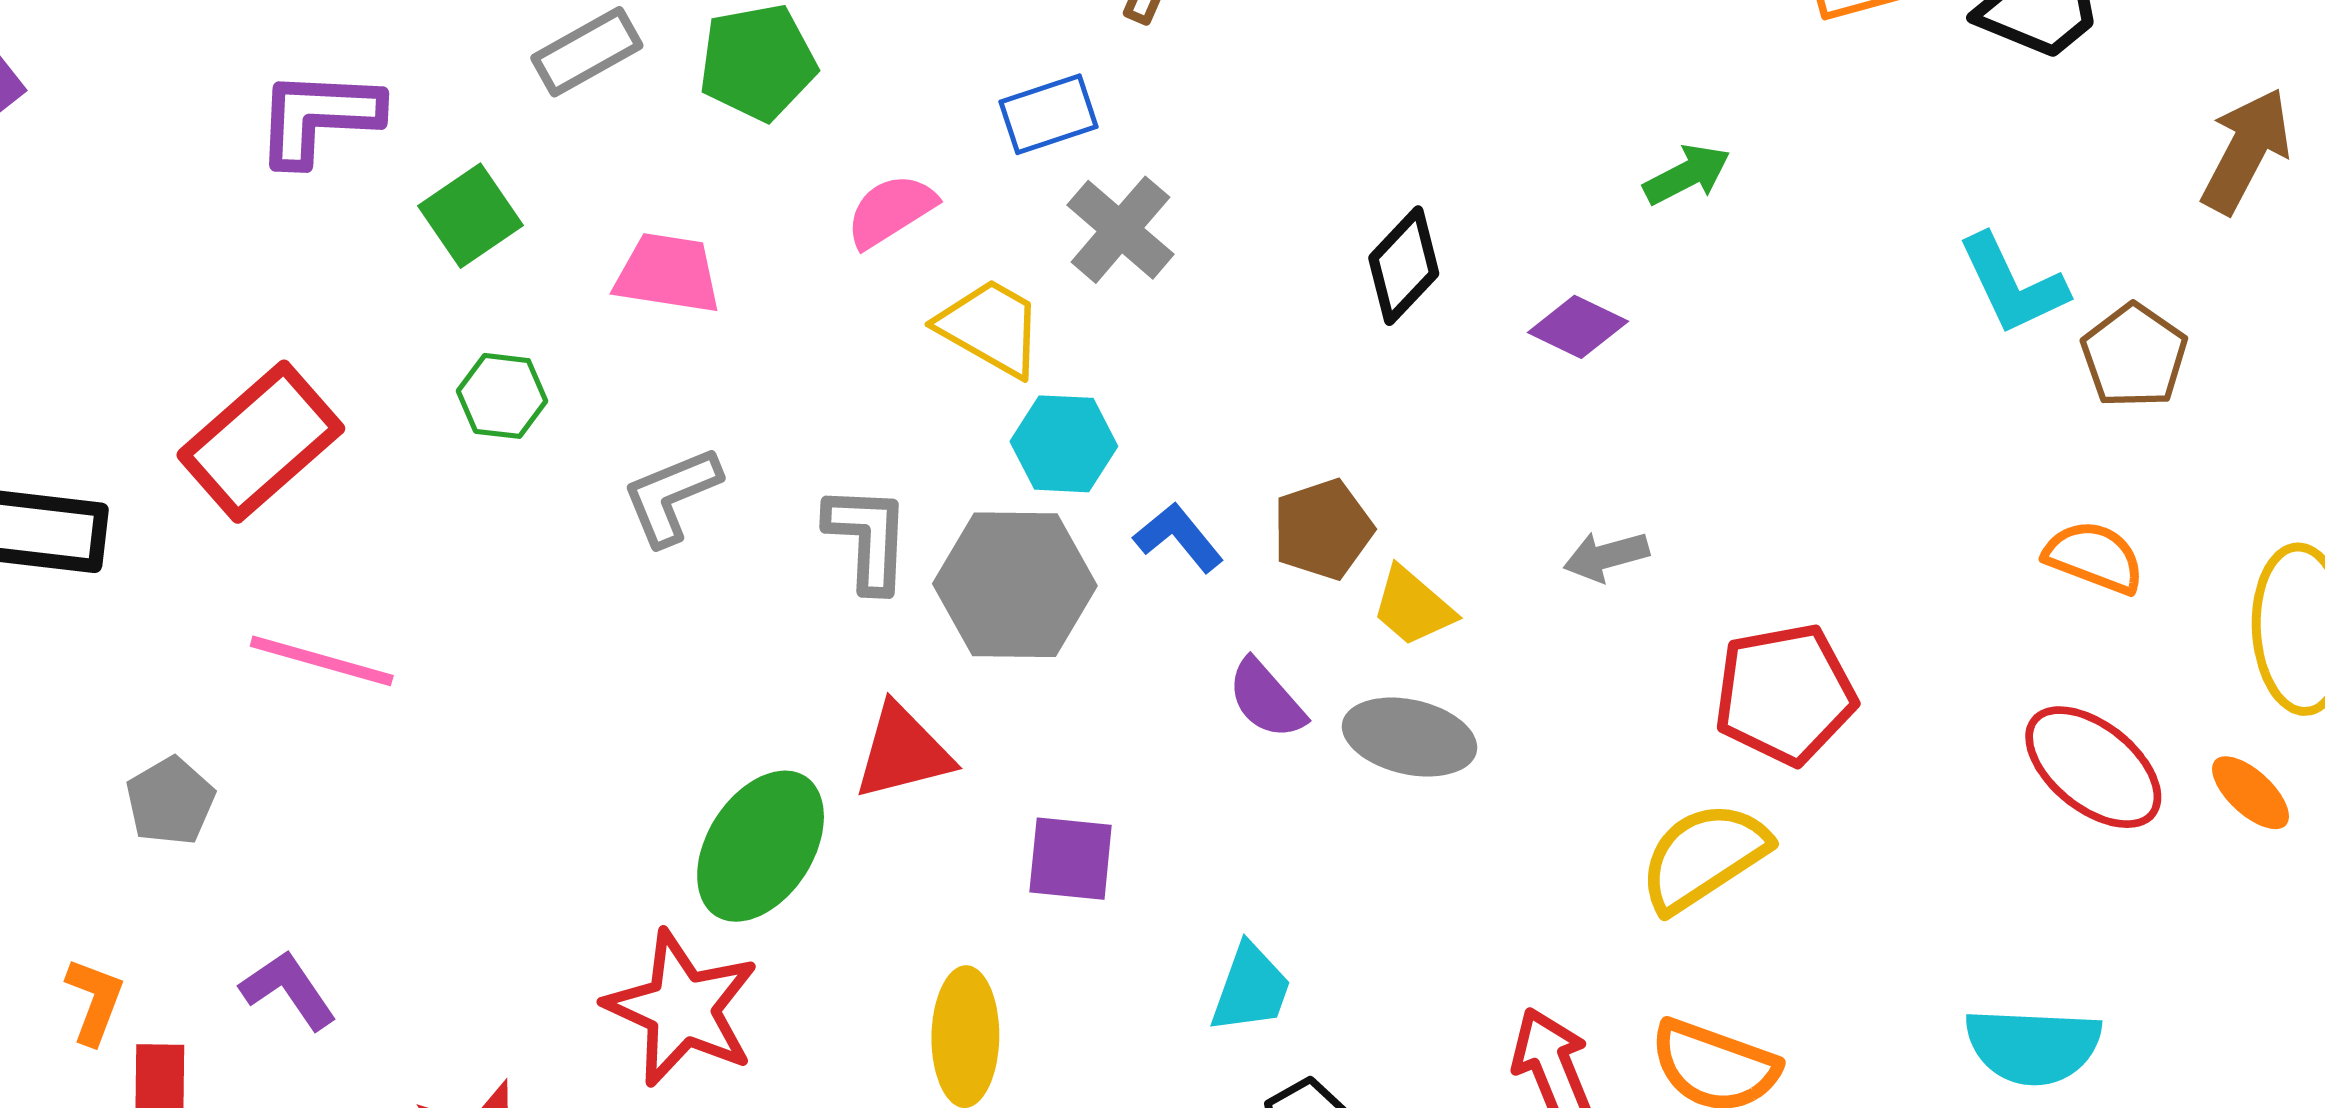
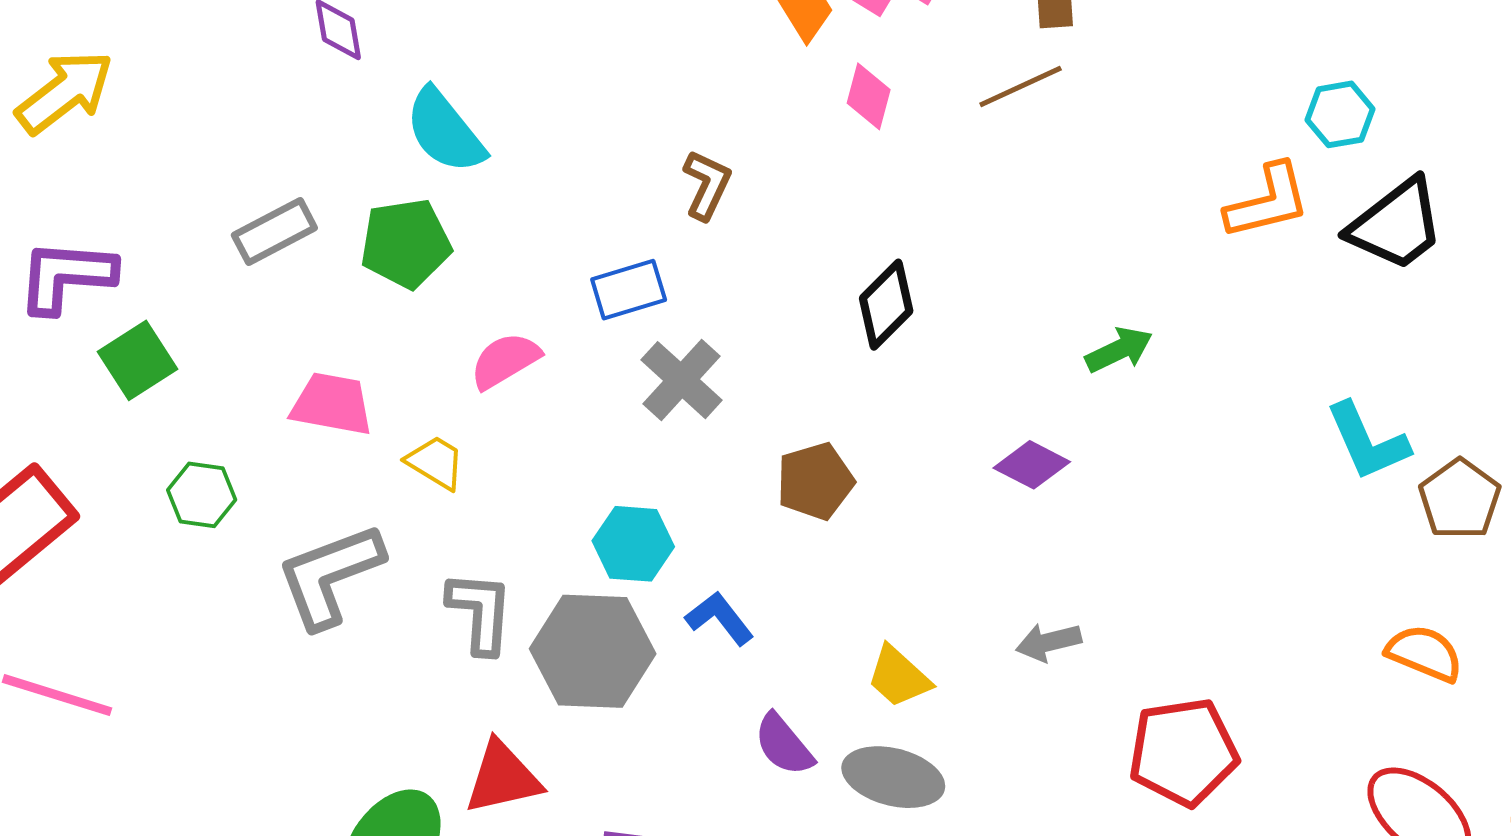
green square: (470, 216) -> (138, 360), moved
black diamond: (1404, 266) -> (886, 305), moved
yellow trapezoid: (990, 327) -> (435, 462), moved, size x0.7
gray L-shape: (671, 496) -> (330, 575), size x1.4
brown pentagon: (1323, 529) -> (815, 481), moved

